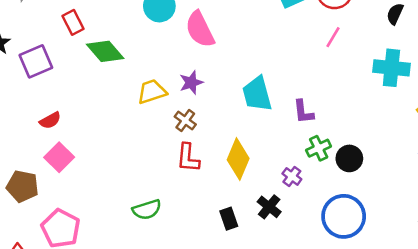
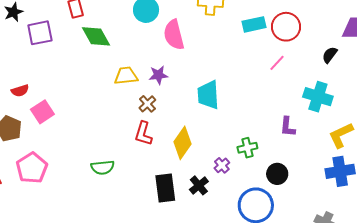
purple L-shape: (303, 112) -> (288, 127), moved
red semicircle: (50, 120) -> (20, 91), moved
black circle: (349, 158) -> (277, 174), moved
black rectangle: (229, 219) -> (165, 188), size x1.6

